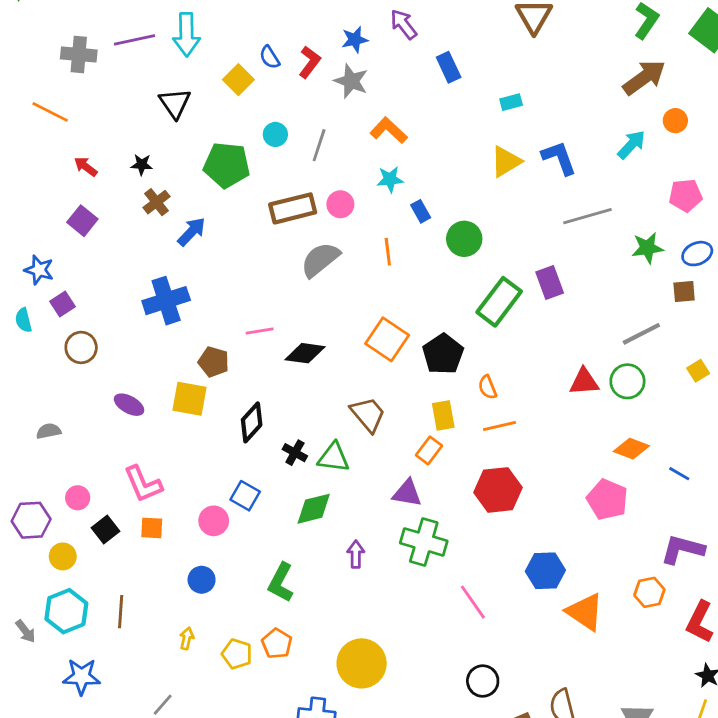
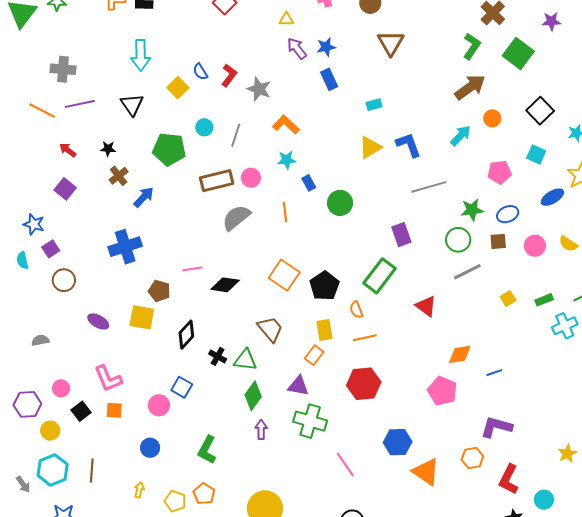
purple line: (134, 40) -> (80, 104), moved
blue star: (355, 40) -> (326, 47), moved
green rectangle: (499, 302) -> (380, 276), moved
green circle: (627, 381) -> (458, 240), moved
red triangle: (584, 382) -> (426, 306), turned 40
orange diamond: (631, 449) -> (460, 354), turned -30
blue line: (679, 474) -> (494, 373), turned -49
green diamond: (314, 509) -> (253, 396), moved, turned -40

